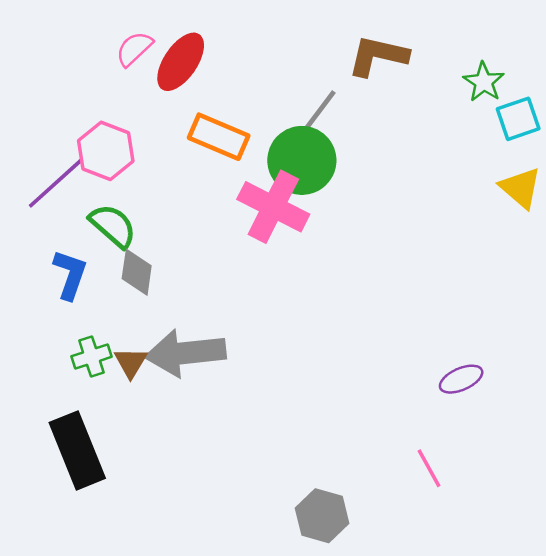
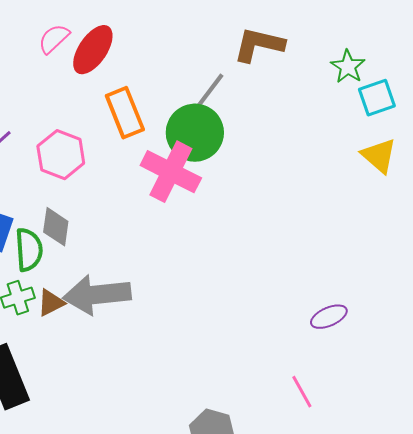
orange rectangle: (219, 137) -> (125, 113), turned 45
pink hexagon: (106, 151) -> (61, 155), moved
green semicircle: (113, 226) -> (29, 250), moved, turned 45
brown triangle: (131, 362) -> (51, 303), turned 32

